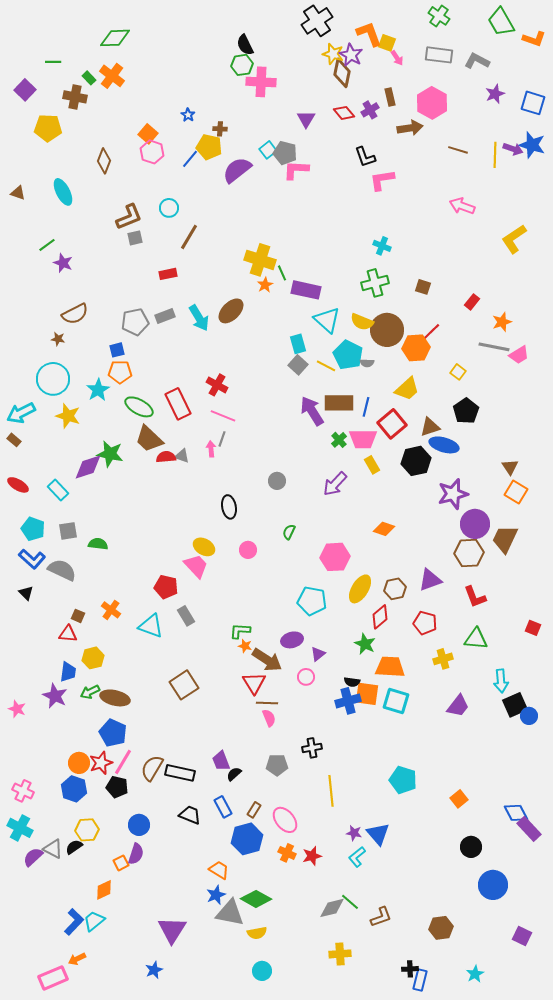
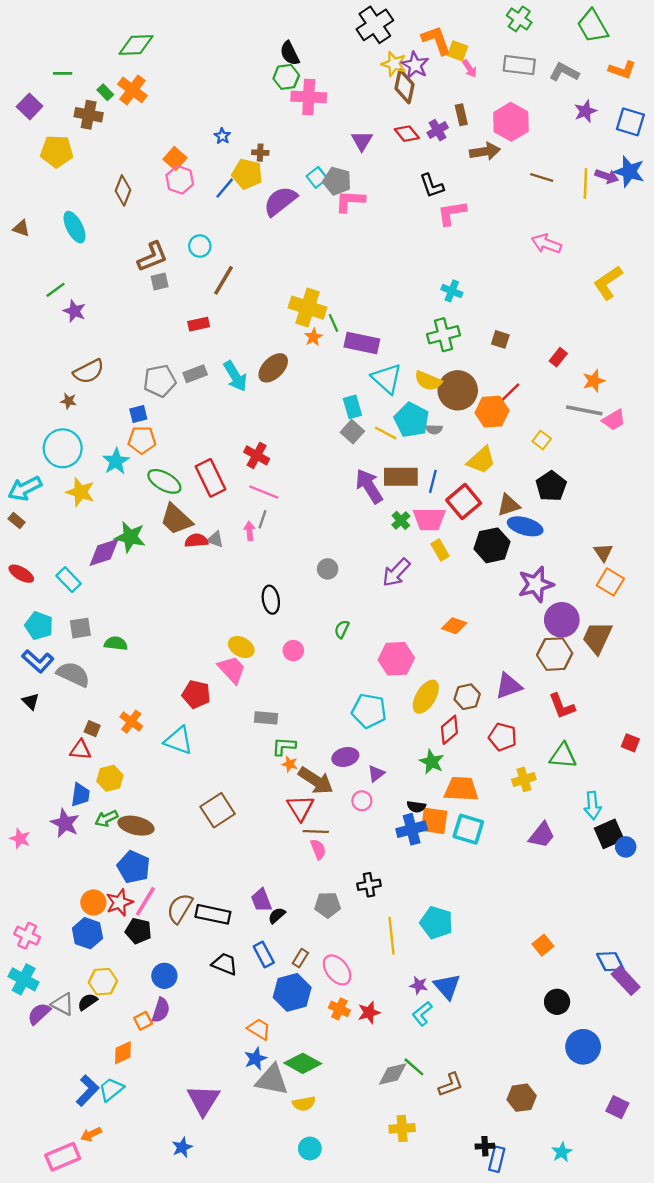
orange L-shape: (534, 39) -> (622, 70), moved
gray rectangle: (186, 616) -> (266, 718), moved, turned -54
cyan pentagon: (403, 780) -> (436, 923), moved

